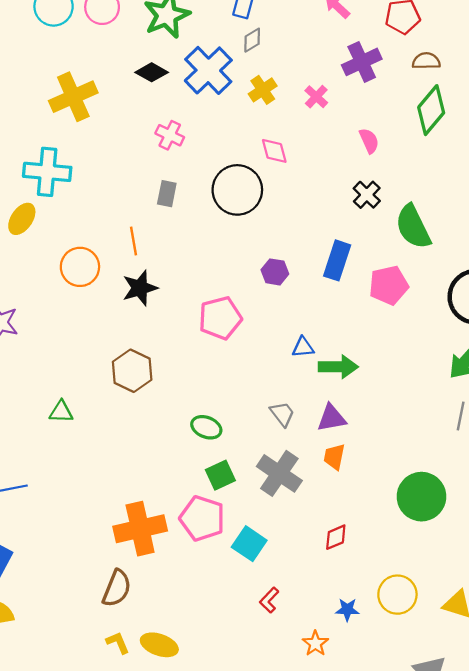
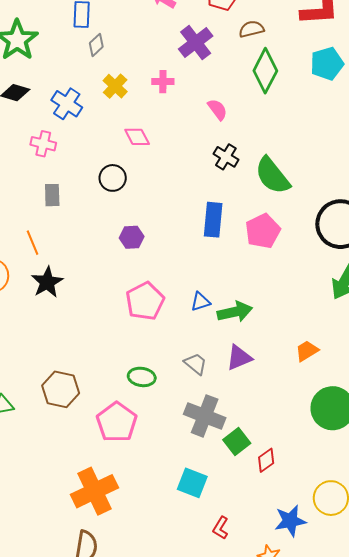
blue cross: (208, 70) -> (67, 104), moved, size x0.7
pink cross: (316, 97) -> (163, 82), turned -30
black circle: (237, 190) -> (113, 178), size x0.6
purple hexagon: (275, 272) -> (132, 237), moved
pink pentagon: (220, 318) -> (145, 301), moved
brown hexagon: (132, 371) -> (61, 389), moved
green ellipse: (206, 427) -> (142, 377), moved
orange trapezoid: (334, 457) -> (307, 351), moved, turned 60
green square: (220, 475) -> (237, 441), moved
pink pentagon: (202, 518) -> (117, 422), moved, turned 30
blue star: (347, 610) -> (290, 521), size x1.5

